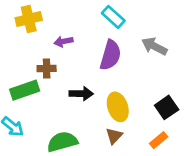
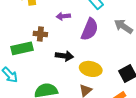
purple arrow: (63, 41) -> (63, 16), moved
yellow ellipse: (118, 107) -> (91, 69), turned -65

